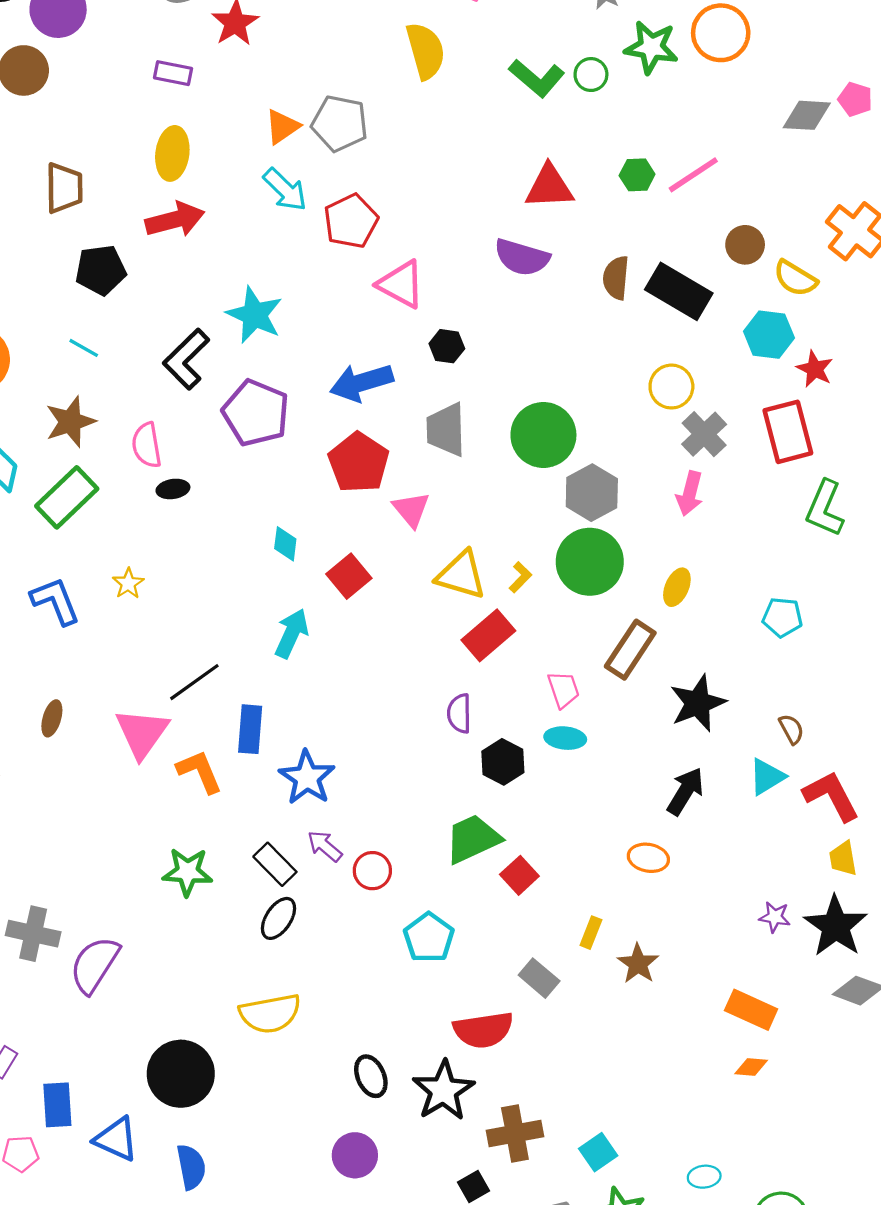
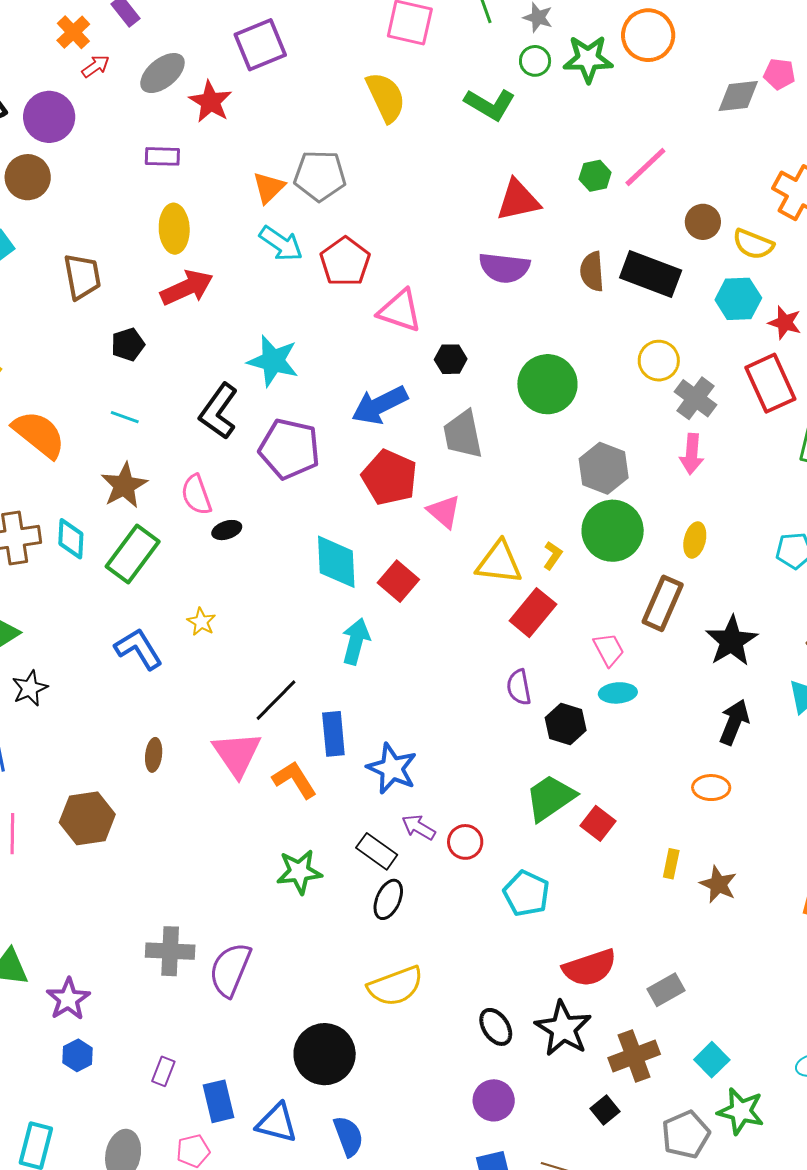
green circle: (591, 75) -> (535, 61), moved
black pentagon: (101, 270) -> (128, 344), size x0.7
green circle: (543, 435) -> (547, 384), moved
cyan diamond: (285, 544) -> (336, 562), size x1.8
gray rectangle: (539, 978) -> (666, 990), moved, turned -60

